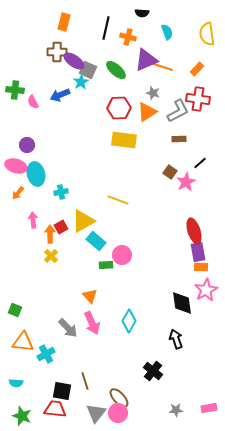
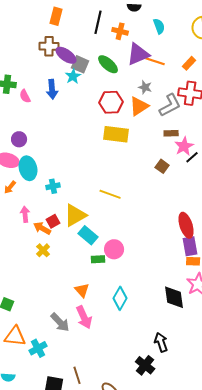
blue arrow: (60, 95) -> (52, 89), turned -72
pink star: (186, 182) -> (184, 146), moved
orange arrow: (50, 234) -> (42, 228), turned -60
cyan diamond: (129, 321) -> (120, 298), moved
black arrow: (176, 339) -> (161, 342), moved

